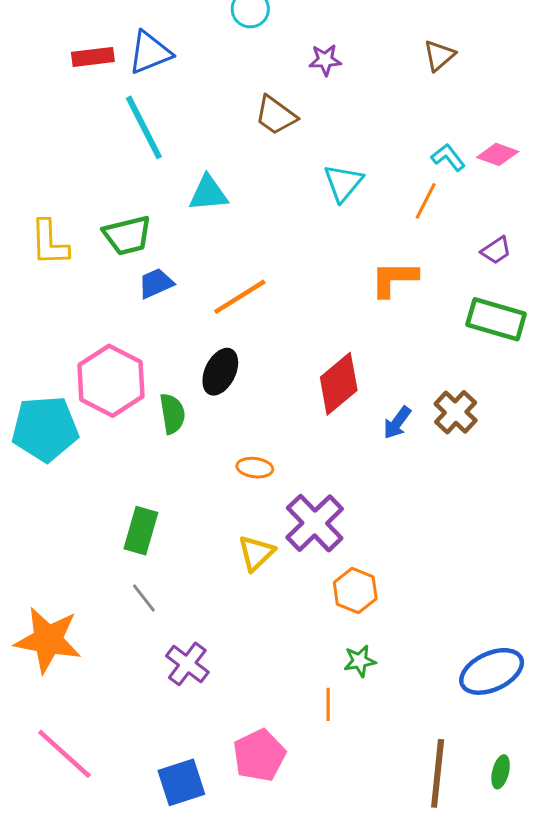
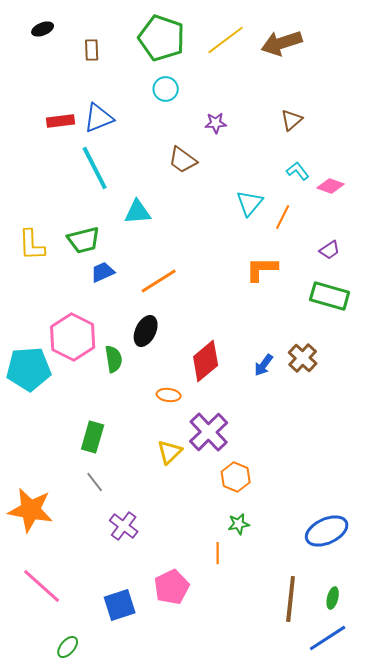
cyan L-shape: (448, 157) -> (298, 171), moved
cyan triangle: (343, 183) -> (250, 203), moved
red diamond: (339, 384) -> (206, 361), moved

